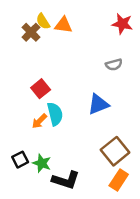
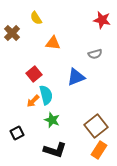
orange triangle: (63, 25) -> (53, 43), moved
brown cross: (31, 32) -> (12, 33), moved
blue triangle: (98, 104) -> (76, 77), moved
green star: (42, 163) -> (52, 120), moved

